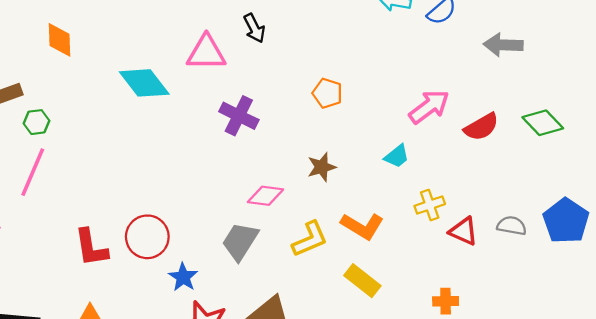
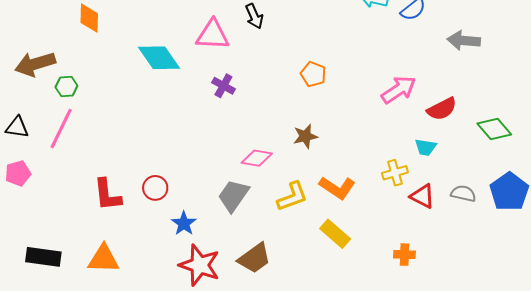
purple cross: (239, 116) -> (223, 86), moved, size x0.7
green diamond: (543, 123) -> (494, 129), moved
cyan trapezoid: (397, 156) -> (426, 147), moved, turned 45
red circle: (147, 237) -> (155, 188), size x0.7

